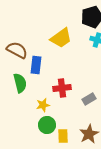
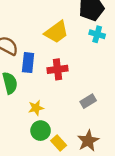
red cross: (62, 88) -> (58, 69), moved
yellow rectangle: (63, 136) -> (59, 143), turned -40

